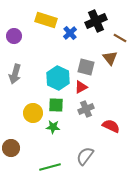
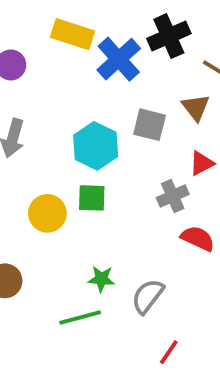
blue cross: (70, 33) -> (119, 59), size x1.6
red triangle: (81, 87) -> (202, 163), moved
gray cross: (86, 109) -> (173, 196), moved
green star: (53, 127) -> (101, 279), moved

